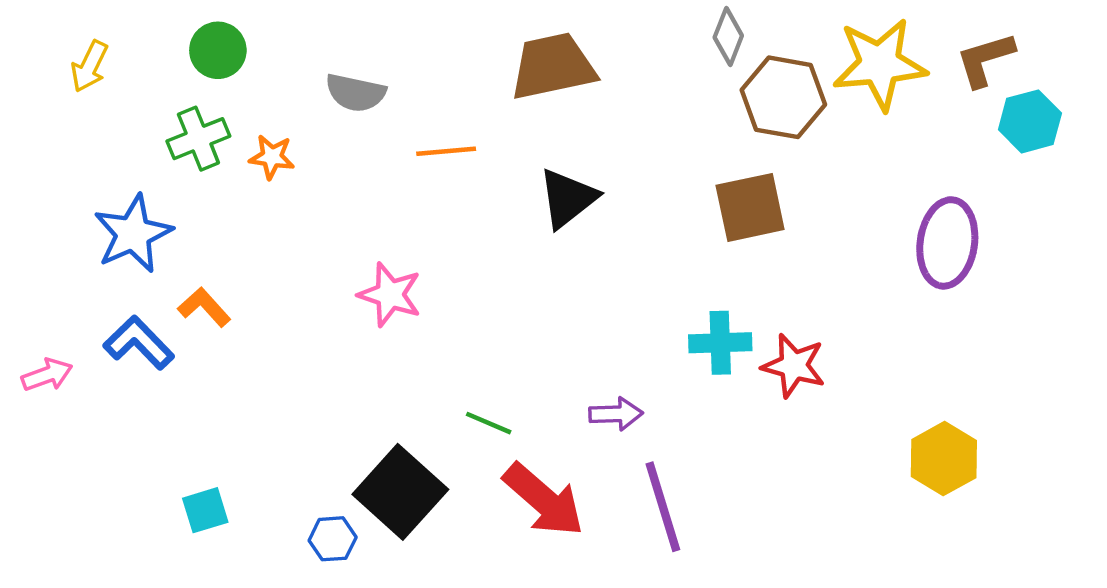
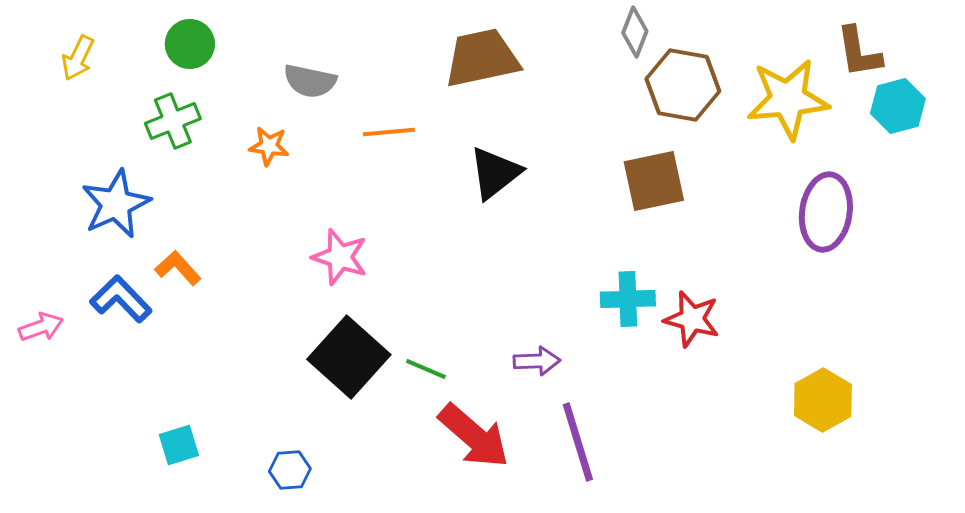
brown L-shape: (985, 59) -> (859, 52), turned -82
yellow star: (880, 64) -> (788, 99), moved
orange star: (272, 157) -> (269, 146), moved
black square: (400, 492) -> (349, 357), moved

